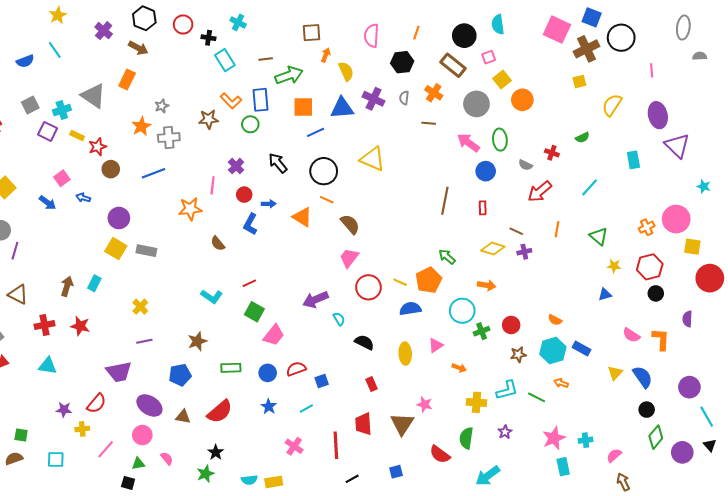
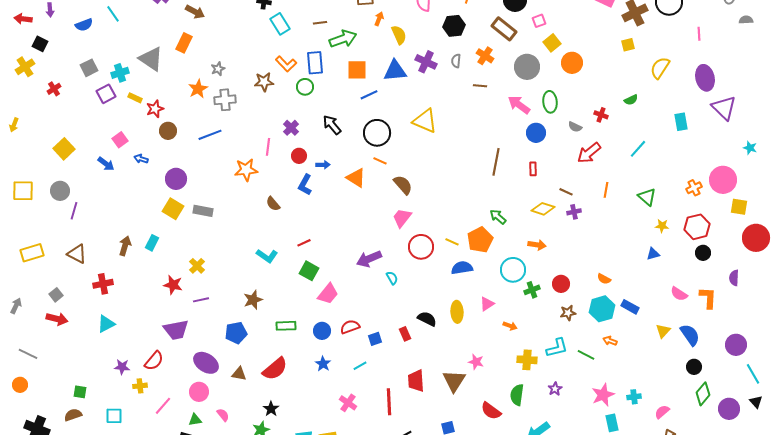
purple square: (48, 131) -> (106, 94), turned 36
red star: (80, 326) -> (173, 285), moved
black semicircle: (364, 342) -> (427, 319), moved
cyan triangle: (48, 366) -> (106, 324), turned -36
red rectangle: (372, 384) -> (405, 334), moved

